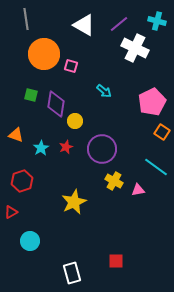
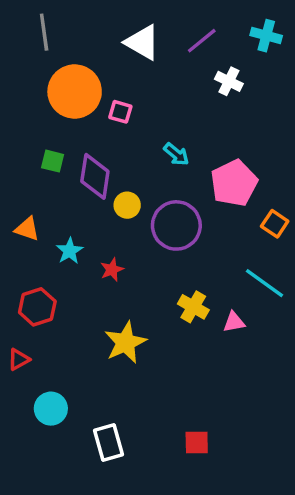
white cross: (135, 48) -> (229, 81), size x0.6
pink pentagon: (152, 102) -> (234, 183), moved
red star: (66, 147) -> (112, 270), moved
purple circle: (102, 149) -> (176, 225), moved
white rectangle: (72, 273) -> (109, 442), moved

